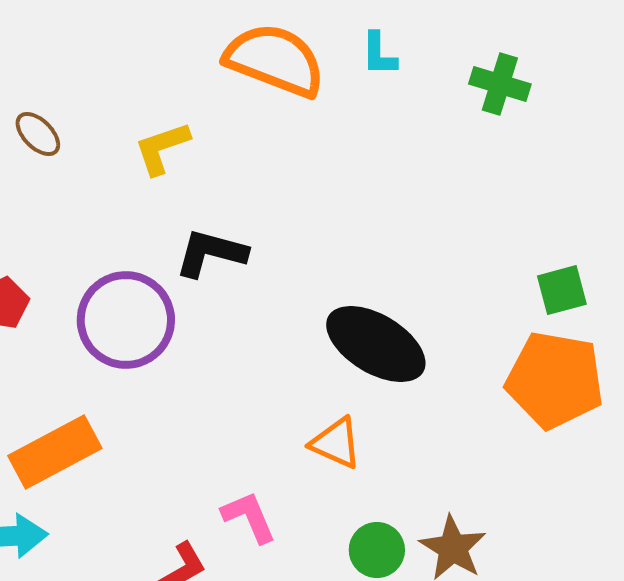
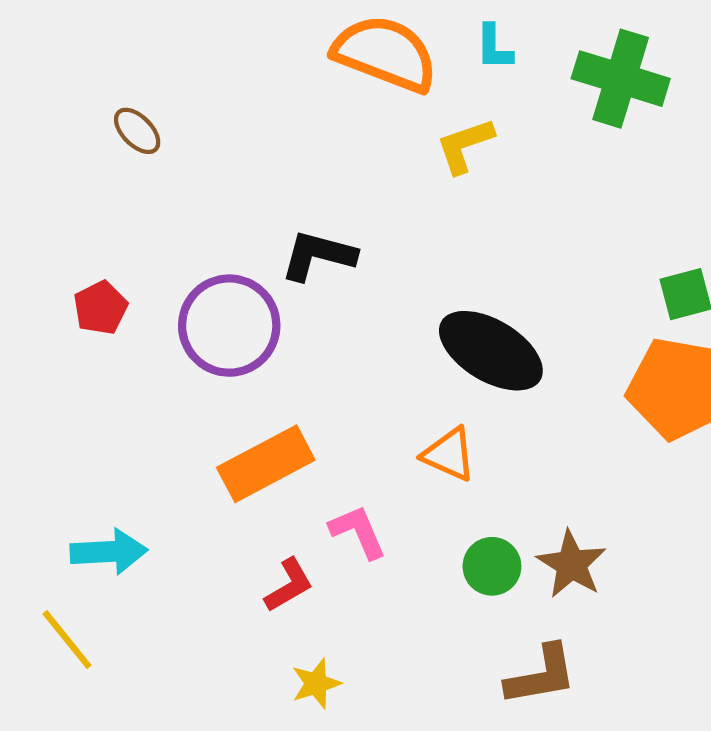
green cross: (500, 84) -> (621, 79), size x1.5
yellow L-shape: (162, 148) -> (465, 146), moved
orange rectangle: (55, 452) -> (266, 464), moved

